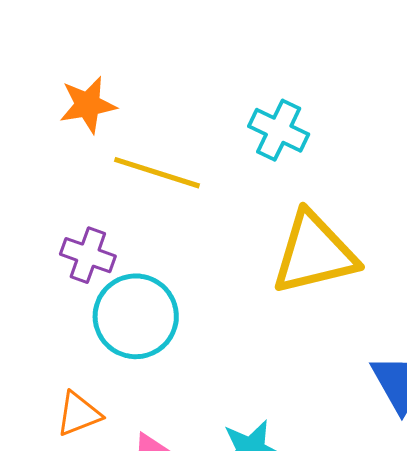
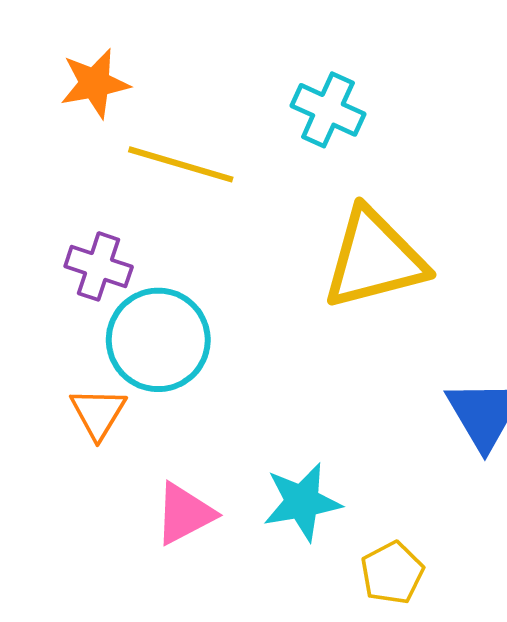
orange triangle: (79, 414) -> (98, 413), moved, turned -36

